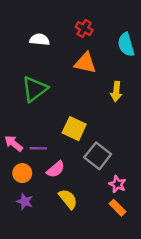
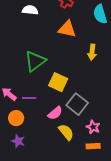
green triangle: (35, 89) -> (35, 61), moved
pink semicircle: (56, 169) -> (55, 113), moved
yellow semicircle: (68, 199) -> (66, 132), moved
orange rectangle: (117, 208) -> (93, 146), turned -48

